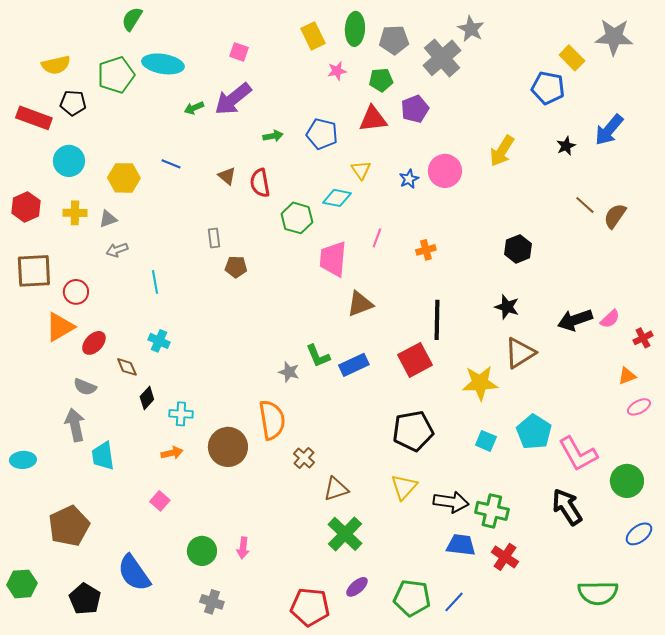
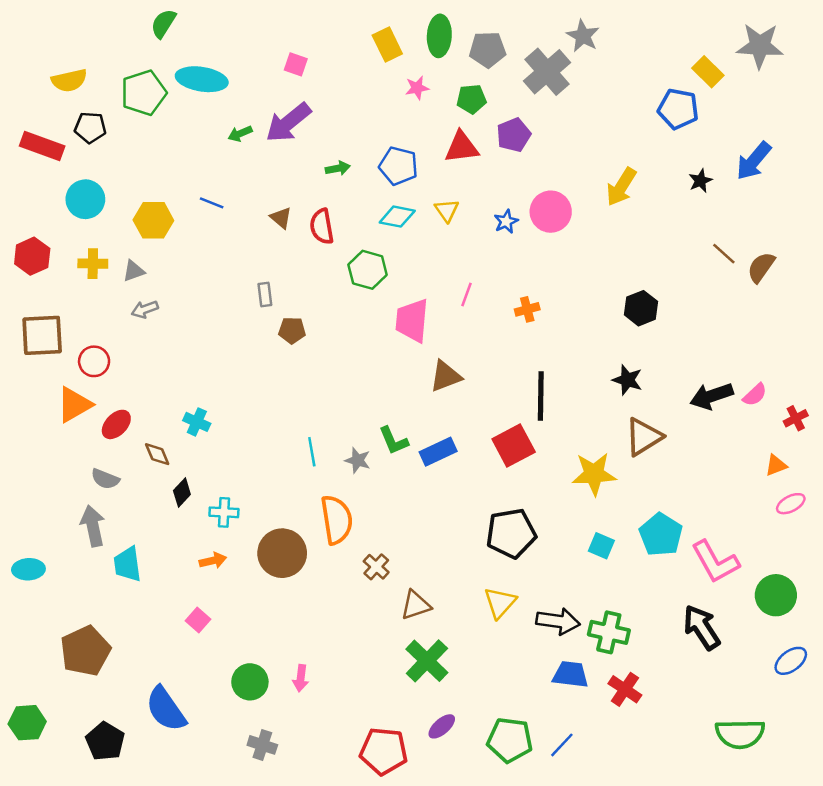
cyan diamond: (337, 198) -> (397, 217), moved
cyan line: (155, 282) -> (312, 452), moved

